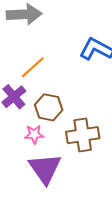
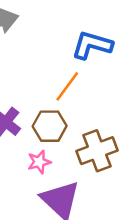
orange line: (33, 67) -> (67, 86), moved

